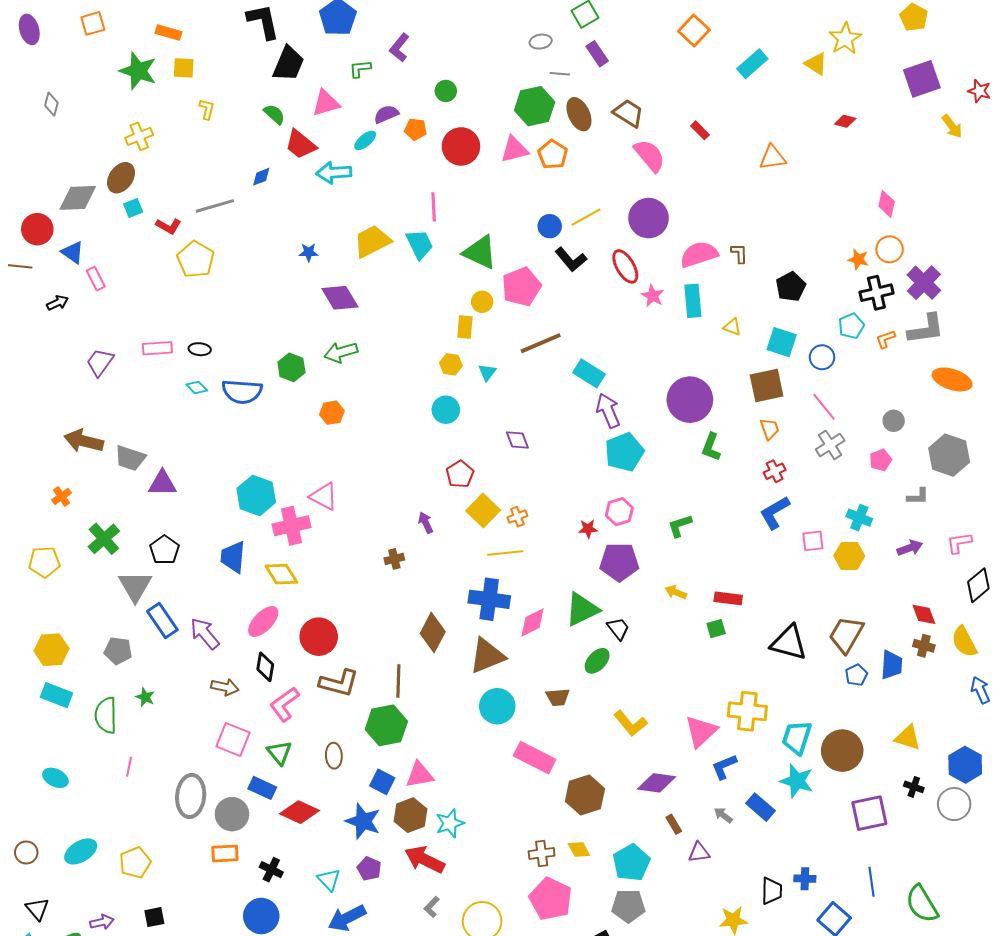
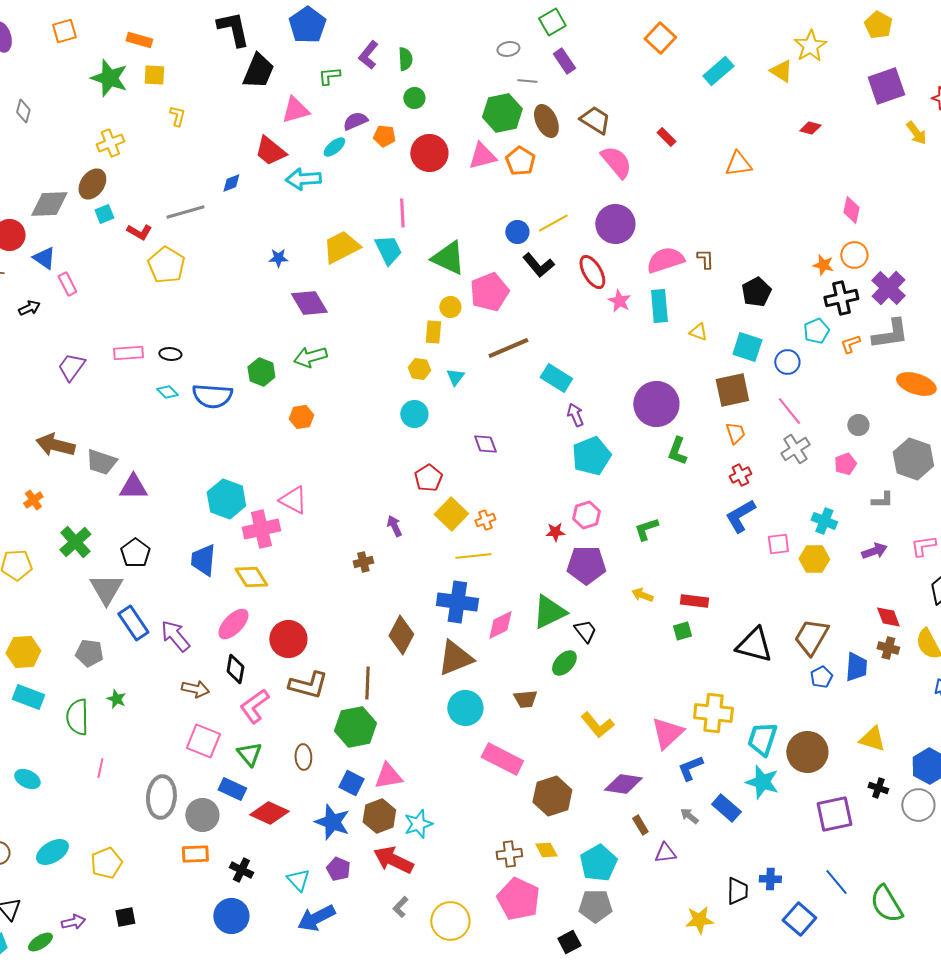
green semicircle: (274, 114) -> (405, 59), moved, turned 45
purple arrow: (608, 411) -> (575, 415), size x0.7
blue line: (871, 882) -> (836, 882), turned -32

